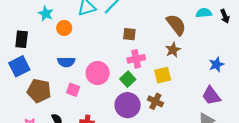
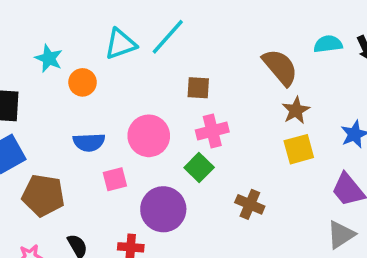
brown star: (173, 50) -> (296, 110), moved
pink circle: (98, 73) -> (149, 136), moved
yellow square: (163, 75) -> (299, 149), moved
pink square: (73, 90) -> (115, 179), moved, turned -32
purple circle: (128, 105) -> (163, 209), moved

